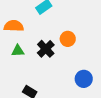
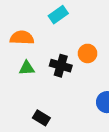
black cross: (46, 49) -> (61, 66), turned -30

